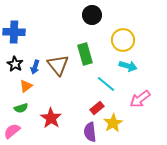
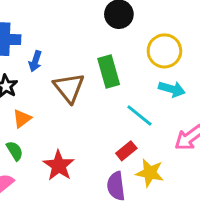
blue arrow: (35, 67) -> (35, 61), moved
green semicircle: (21, 108) -> (15, 151), turned -104
yellow star: (113, 123) -> (150, 173), turned -30

